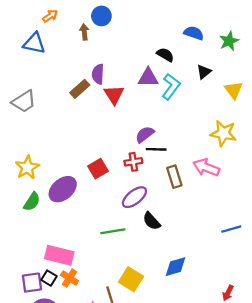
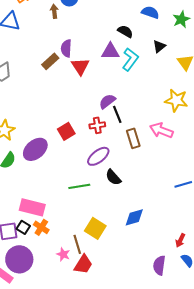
black line: (156, 149) -> (117, 114), turned 66

